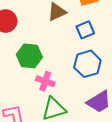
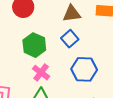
blue square: (85, 30) -> (70, 39), moved, turned -36

